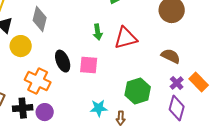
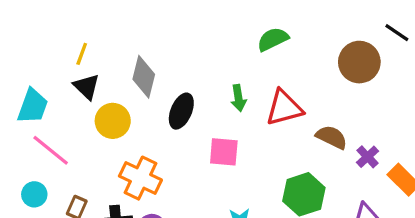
brown semicircle: (171, 56) -> (332, 137), moved
black ellipse: (63, 61) -> (181, 111), moved, turned 45
purple cross: (177, 83) -> (367, 157), moved

